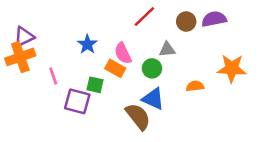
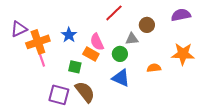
purple semicircle: (214, 19) -> (181, 15), moved
brown circle: (186, 22) -> (147, 25), moved
orange cross: (20, 57) -> (38, 42), moved
purple square: (77, 101) -> (59, 95), moved
brown semicircle: (138, 117) -> (85, 92), moved

